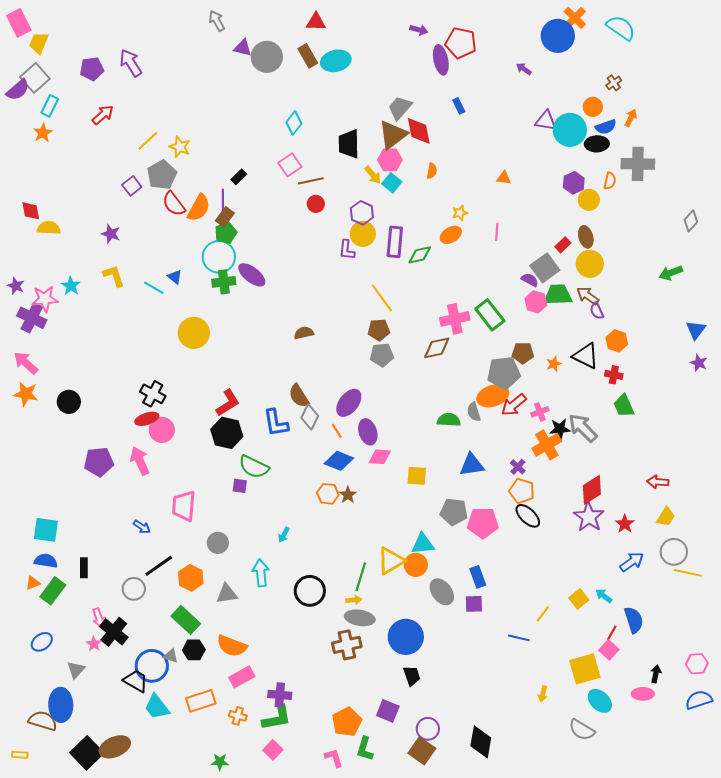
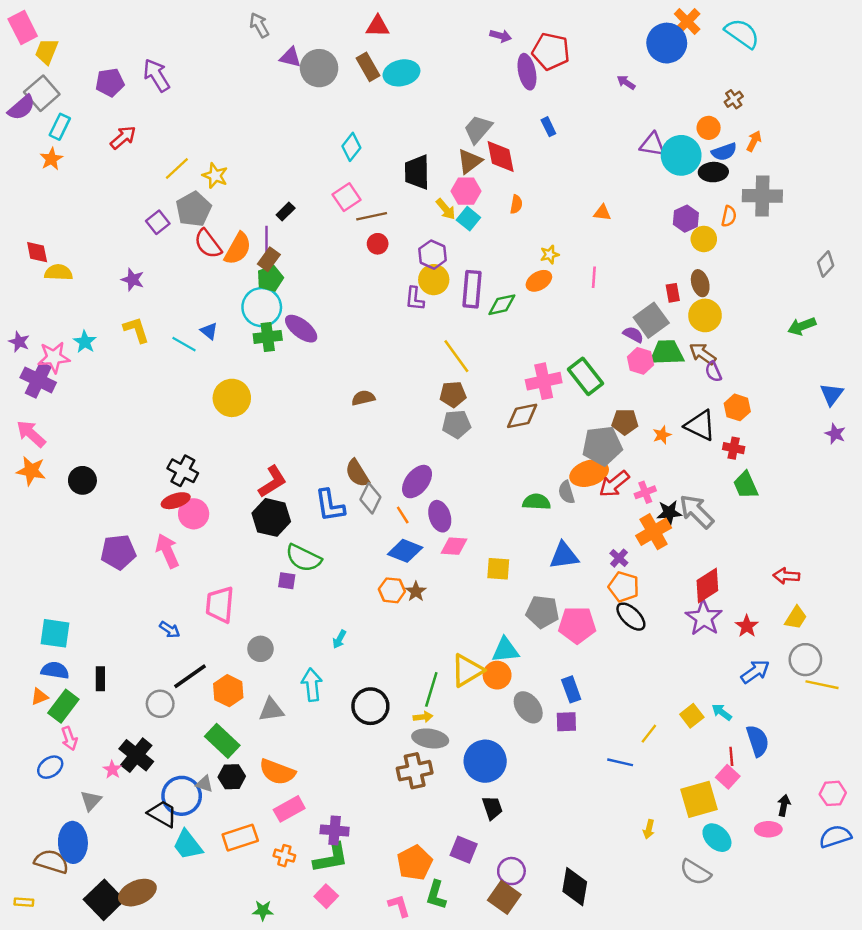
brown triangle: (393, 135) -> (470, 161), size x0.7
red rectangle: (563, 245) -> (673, 293), turned -56
pink arrow: (99, 618) -> (69, 738), moved
red line: (612, 633) -> (731, 756), turned -35

